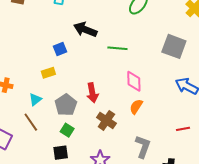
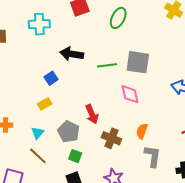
gray square: (174, 46) -> (138, 62), moved
orange semicircle: (136, 107) -> (142, 131), moved

